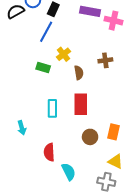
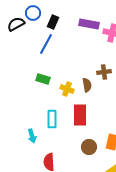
yellow cross: (63, 54) -> (67, 89), moved, turned -32
brown semicircle: (79, 73) -> (87, 85), moved
cyan arrow: (22, 128) -> (32, 136), moved

